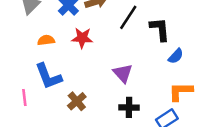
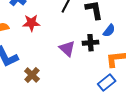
black cross: (129, 107) -> (90, 43), moved

